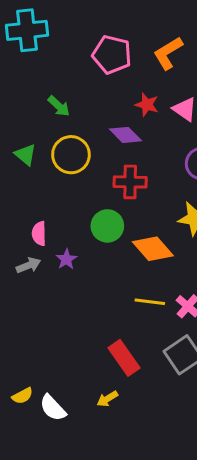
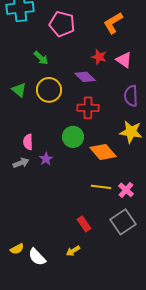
pink pentagon: (112, 55) -> (62, 24), moved
red rectangle: (124, 358) -> (84, 224), size x0.7

